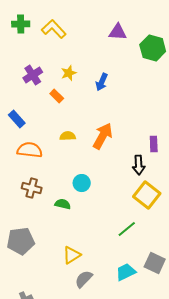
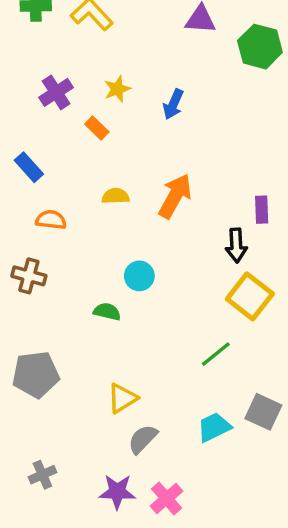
orange semicircle: (30, 150) -> (51, 220), size x0.7
brown cross: (32, 188) -> (29, 276), moved

